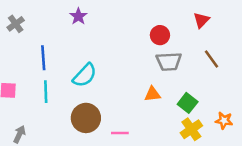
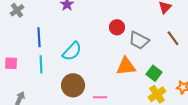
red circle: (160, 35) -> (117, 27), moved
gray trapezoid: (169, 61) -> (139, 40), turned 30
orange triangle: (152, 94) -> (126, 66), size x1.5

